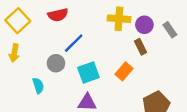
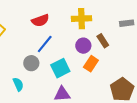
red semicircle: (58, 15) -> (40, 20), moved
purple circle: (144, 25) -> (83, 46), moved
gray rectangle: (170, 30) -> (127, 23), turned -56

